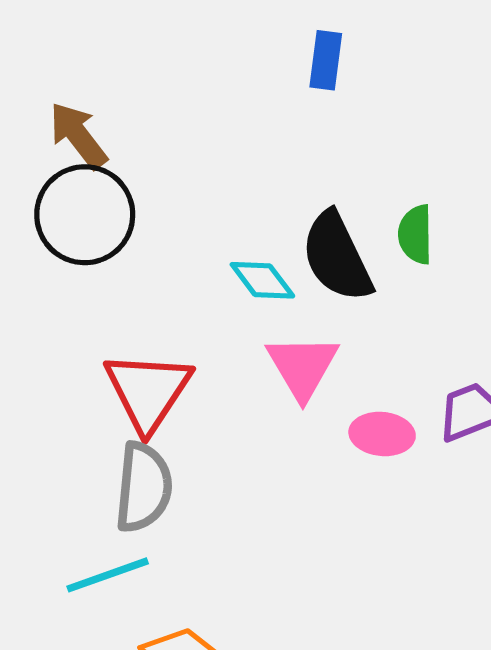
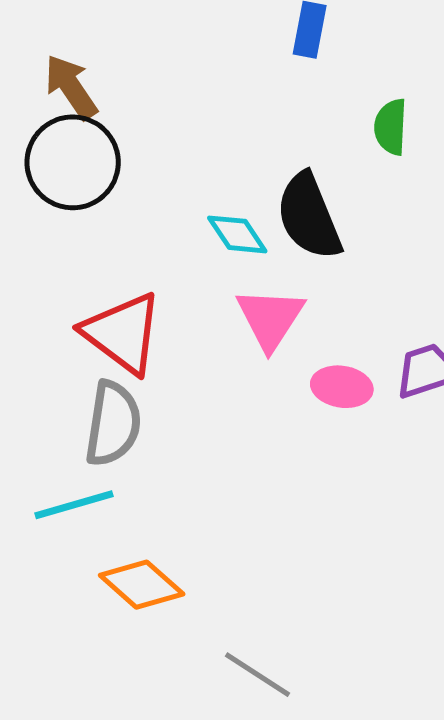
green semicircle: (415, 234) -> (391, 127), moved
red triangle: (148, 391) -> (123, 333), turned -30

